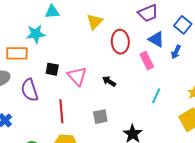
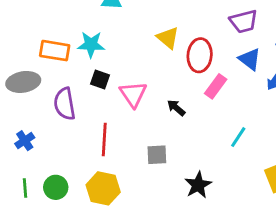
yellow triangle: (95, 22) -> (168, 38), moved, turned -42
cyan star: (36, 34) -> (91, 44), moved
pink rectangle: (147, 61) -> (216, 86), moved, turned 54

